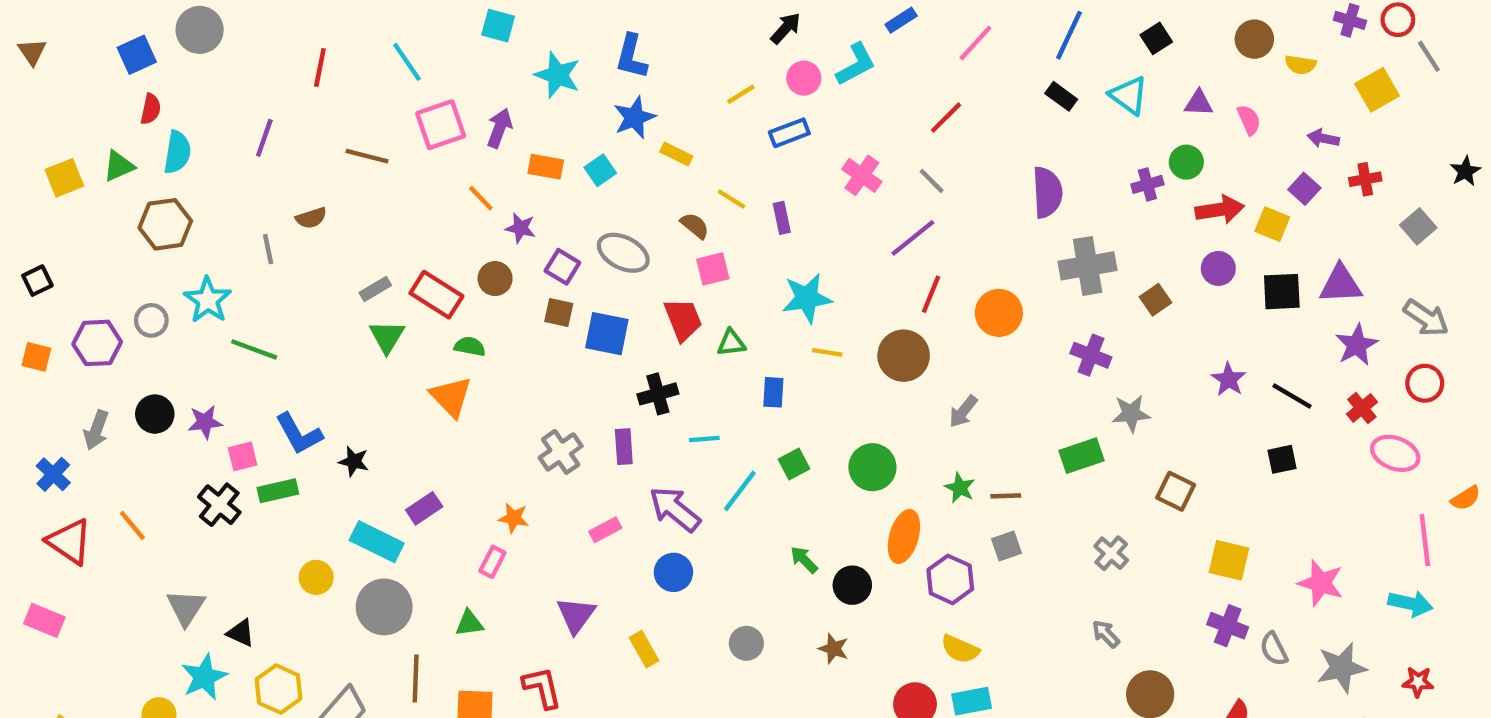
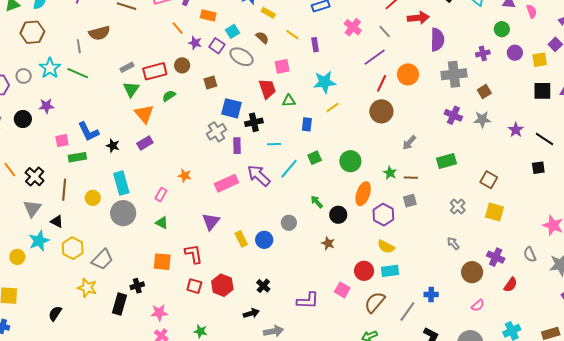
cyan square: (600, 170) -> (233, 31), moved
purple cross: (1147, 184) -> (483, 53), moved
red arrow: (1220, 210) -> (418, 18), moved
brown semicircle: (311, 218) -> (99, 33), size x1.5
yellow square: (1272, 224) -> (540, 60), turned -35
brown semicircle: (695, 226) -> (262, 38), moved
purple square: (562, 267) -> (217, 46), moved
purple circle: (1218, 268) -> (515, 53), moved
red rectangle: (436, 295) -> (155, 71), turned -50
brown square: (559, 313) -> (210, 83), turned -32
orange circle: (999, 313) -> (408, 74), moved
blue square: (607, 334) -> (231, 108), moved
green semicircle: (470, 346) -> (169, 96), turned -48
green line: (254, 349) -> (78, 73), moved
yellow line: (827, 352) -> (333, 107), turned -48
brown circle: (904, 356) -> (381, 111), moved
orange triangle: (451, 397) -> (144, 114), moved
gray arrow: (963, 411) -> (409, 143), moved
gray star: (1131, 413) -> (482, 119), moved
purple star: (205, 422) -> (46, 106), moved
gray cross: (561, 452) -> (216, 132), moved
black cross: (219, 505) -> (35, 177), moved
purple rectangle: (424, 508) -> (145, 143), moved
pink rectangle: (605, 530) -> (226, 183), size x1.6
cyan rectangle: (377, 542) -> (121, 183), turned 45
yellow square: (1229, 560) -> (494, 212), moved
pink rectangle: (492, 562) -> (161, 195), moved
blue circle: (673, 572) -> (264, 240), moved
green triangle: (469, 623) -> (162, 223), turned 32
purple cross: (1228, 626) -> (496, 257), moved
gray circle: (746, 643) -> (289, 223), moved
brown line: (416, 678) -> (64, 190), moved

